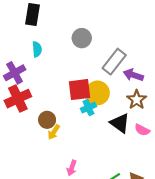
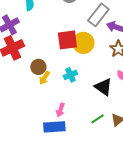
cyan cross: (88, 107) -> (70, 75), moved
black triangle: (120, 123) -> (103, 87), moved

